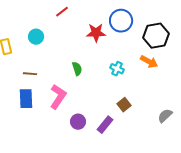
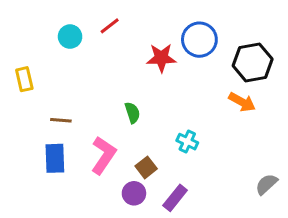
cyan circle: (36, 37) -> (70, 37), moved
cyan cross: (117, 69) -> (187, 142), moved
brown square: (124, 105) -> (146, 167), moved

